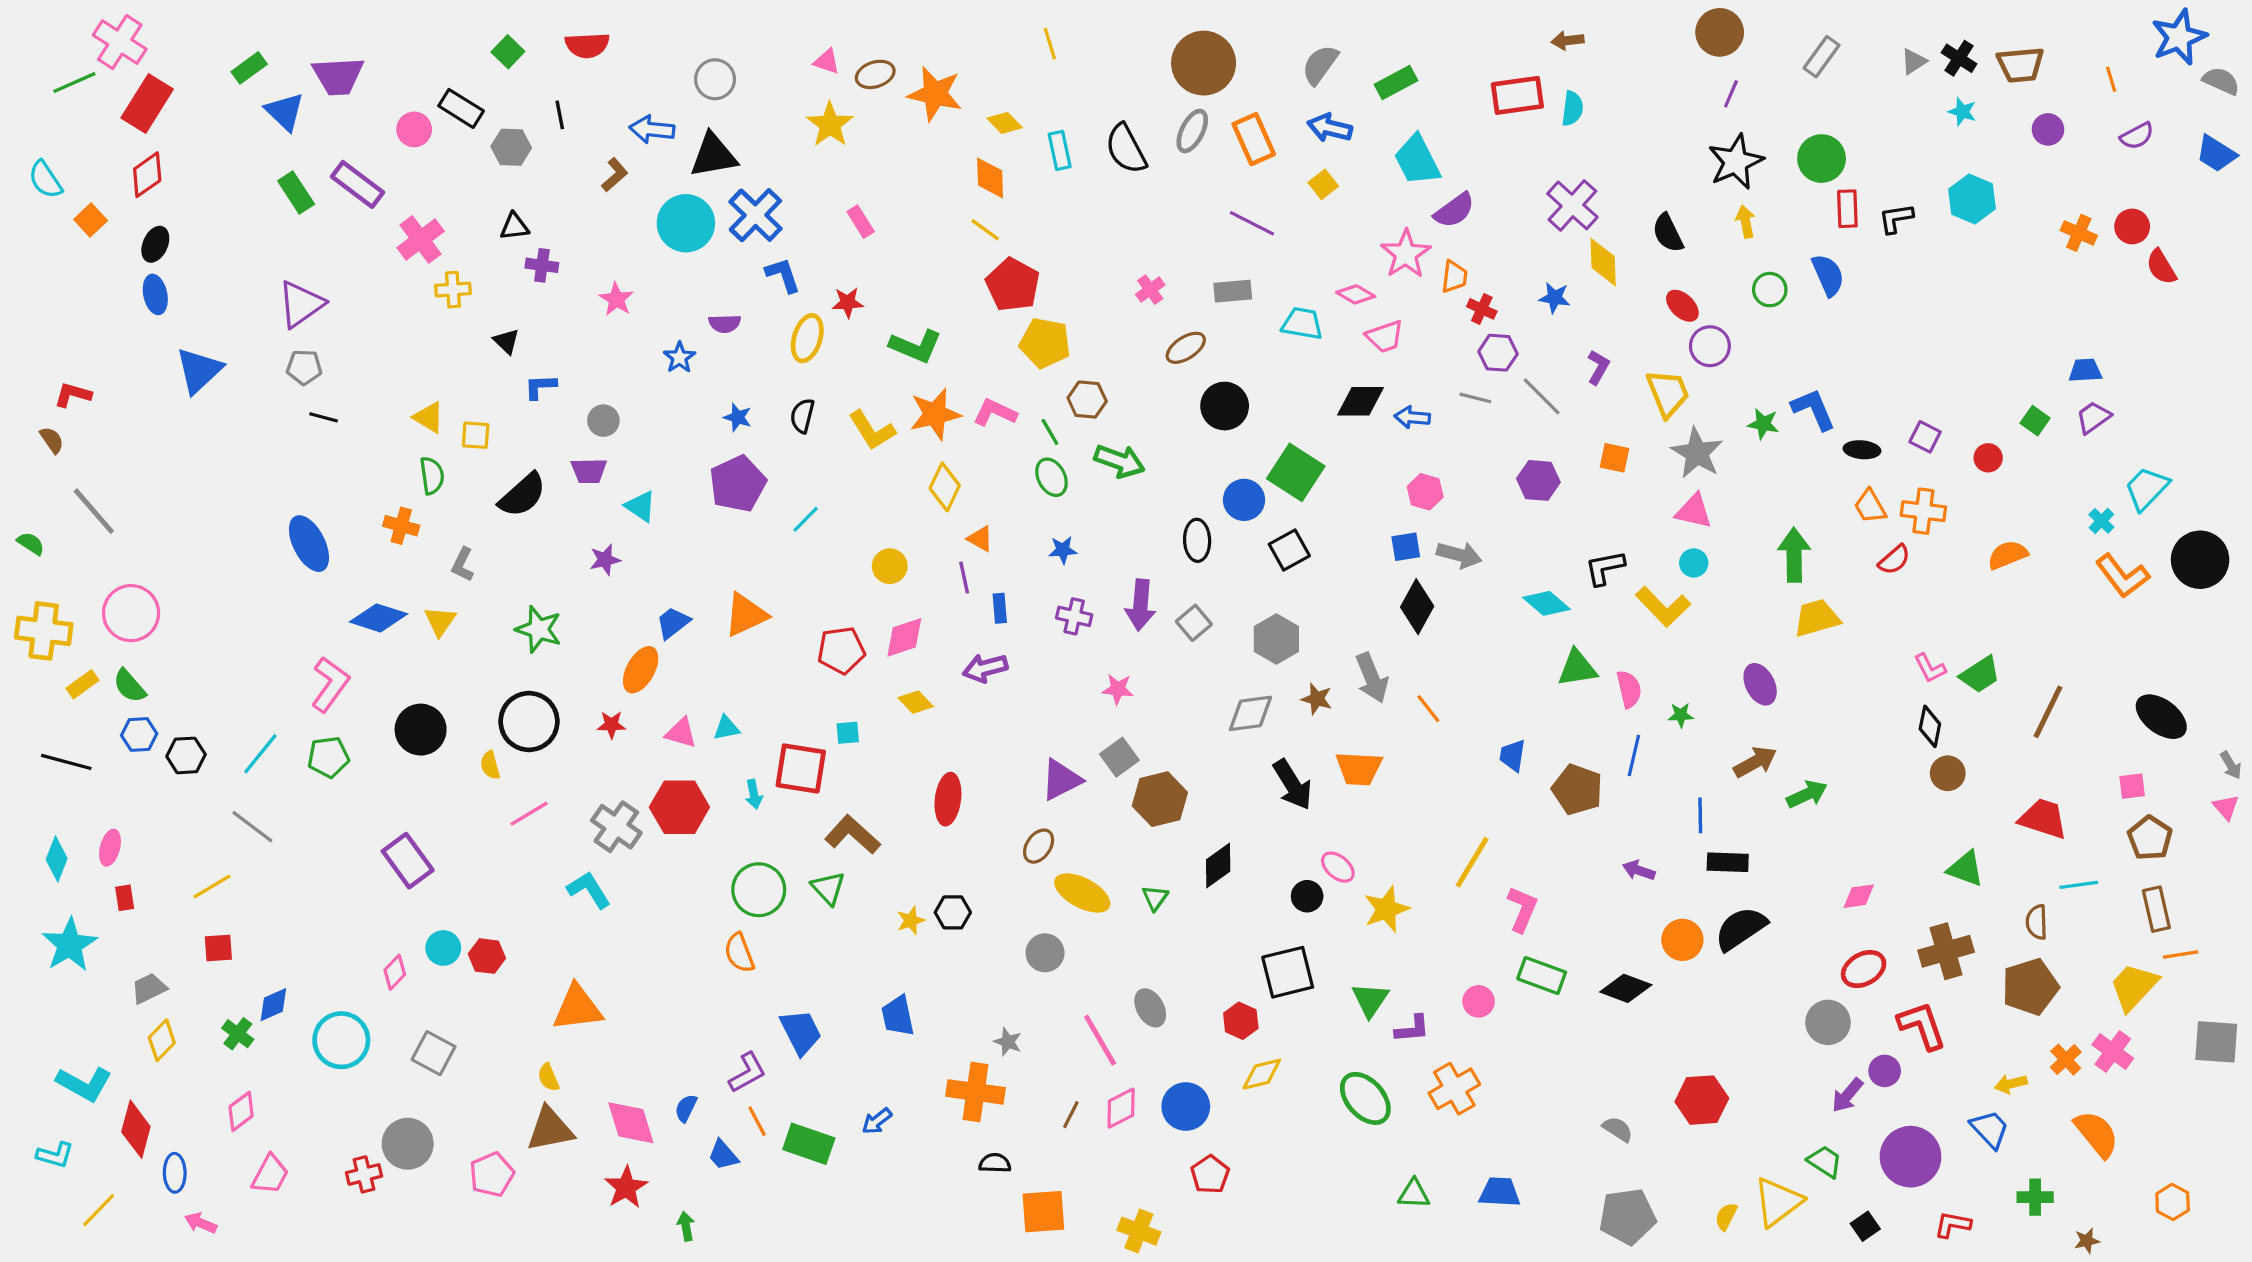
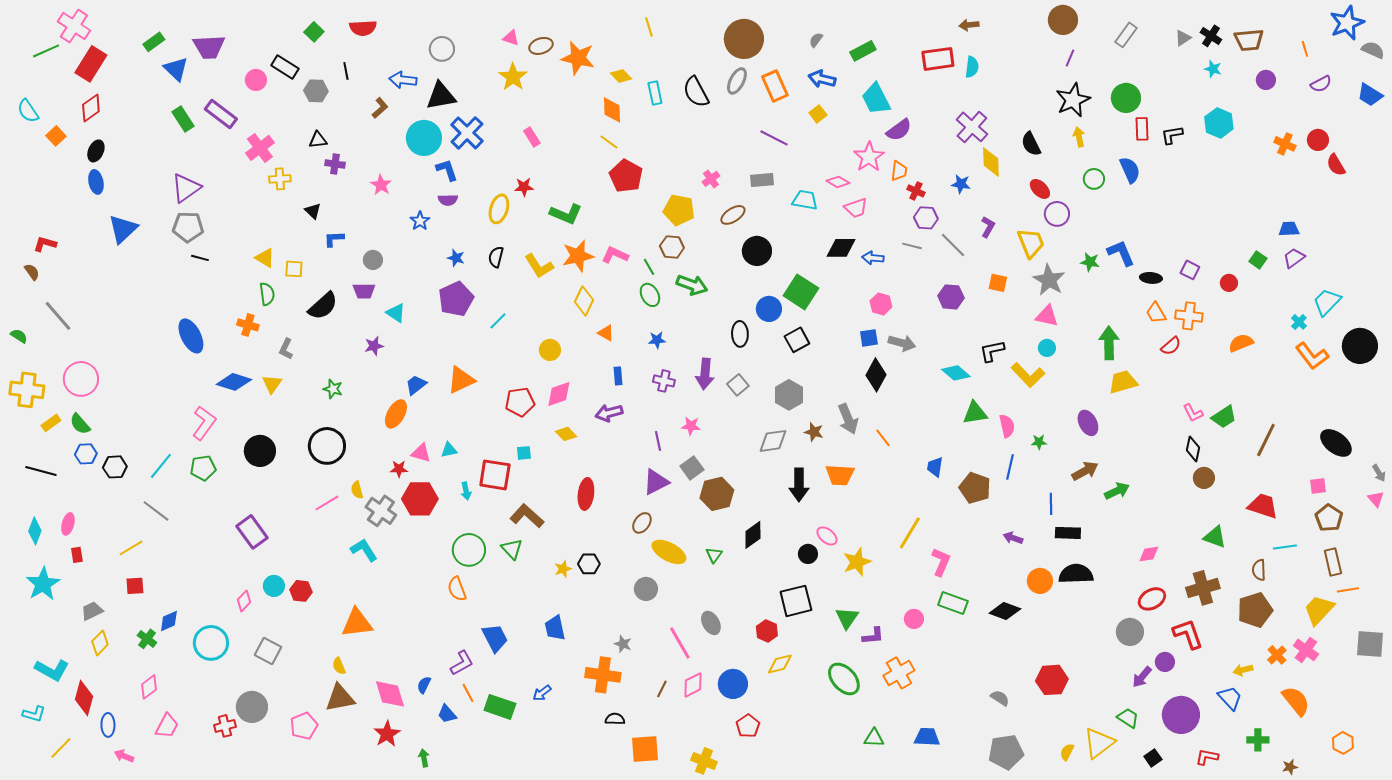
gray semicircle: (1320, 65) -> (816, 40), size x0.6
blue L-shape: (783, 275) -> (447, 170), moved
yellow pentagon: (1045, 343) -> (679, 210), moved
gray pentagon: (304, 367) -> (188, 227), size x1.4
purple line: (964, 578) -> (658, 441), moved
green star: (539, 629) -> (333, 389), size x0.7
red star: (611, 725) -> (399, 469), moved
yellow semicircle: (490, 765) -> (357, 490), moved
black arrow: (1293, 785) -> (799, 485), turned 32
black semicircle: (1741, 929) -> (1076, 574), turned 32

